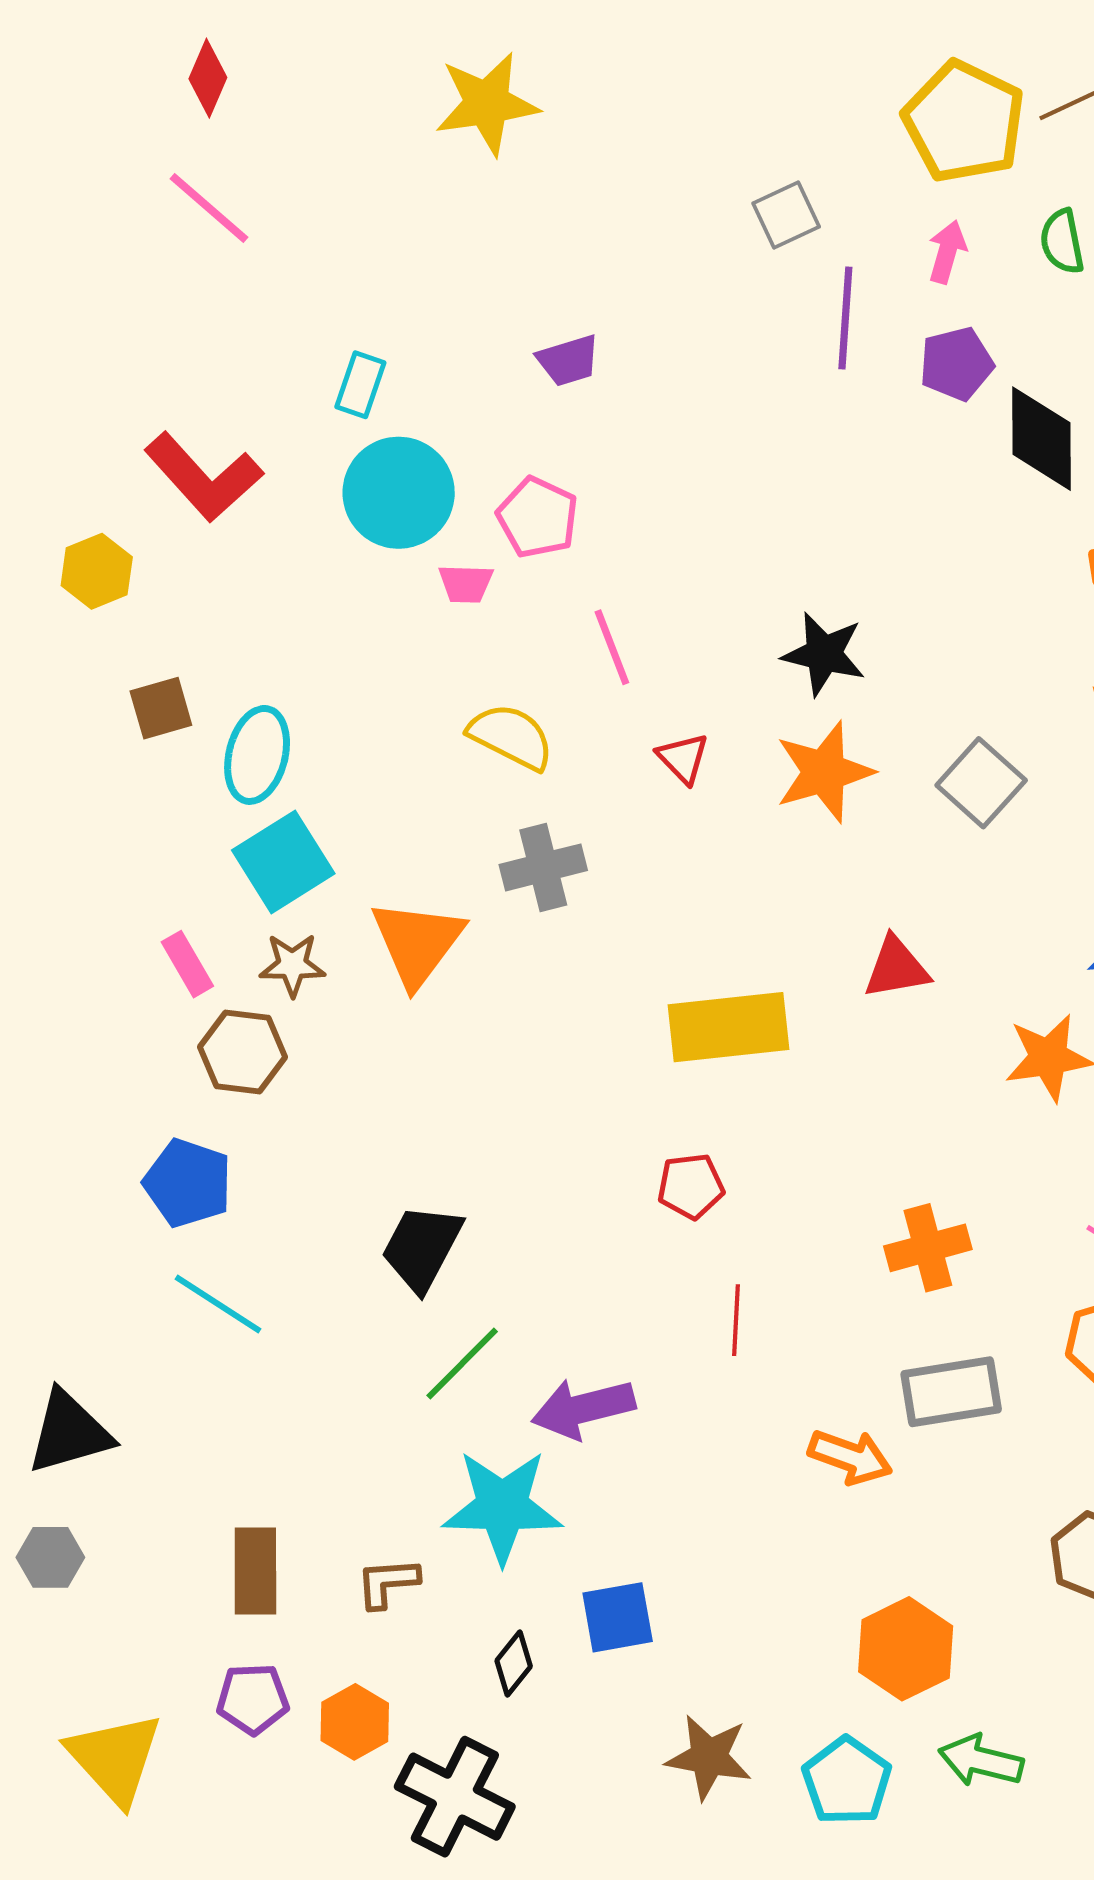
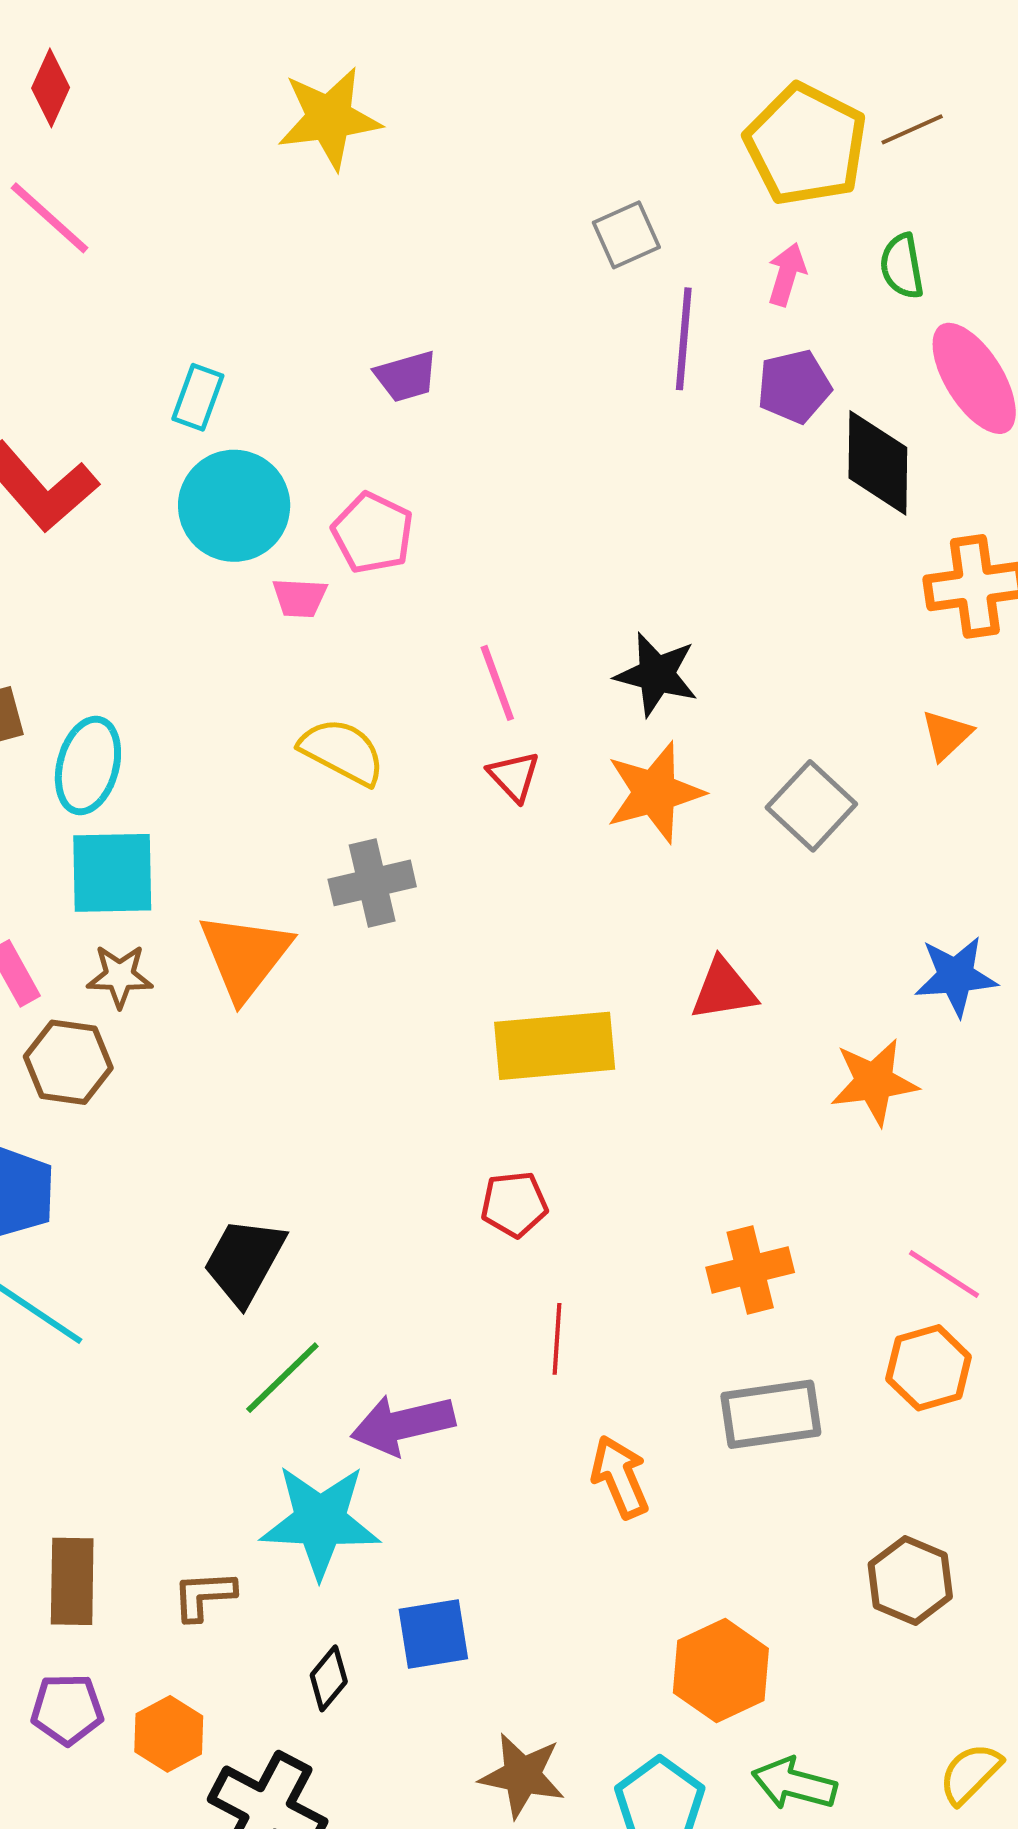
pink line: (612, 647) -> (497, 683), moved
cyan square: (283, 862) -> (112, 873), turned 30
orange arrow: (850, 1457) -> (620, 1477), moved, turned -134

